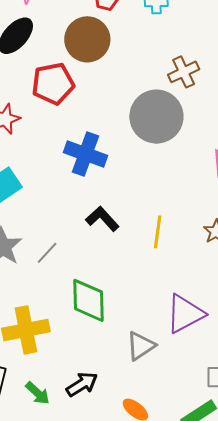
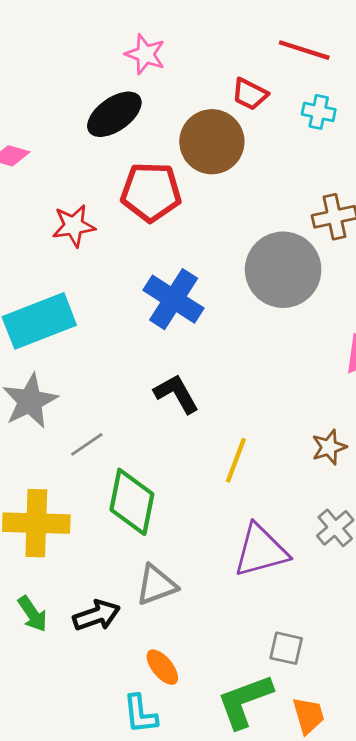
yellow line: (158, 232) -> (236, 460), moved
gray line: (47, 253) -> (87, 444), moved
gray triangle: (141, 346) -> (156, 585), moved

